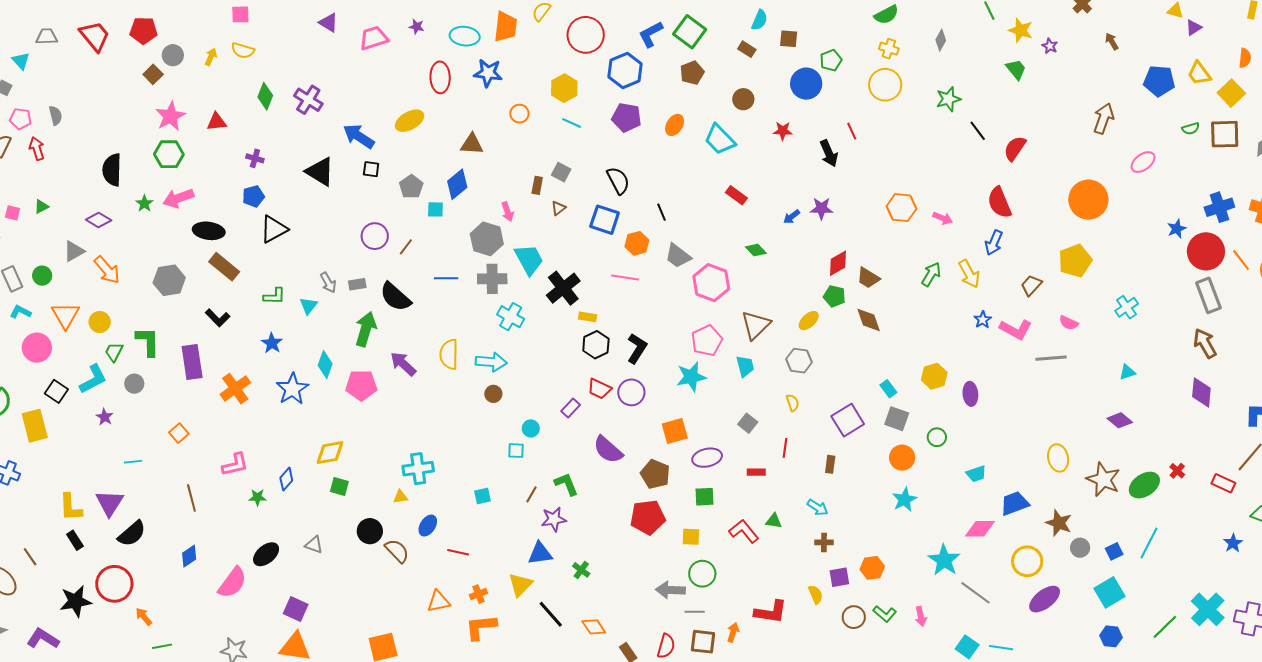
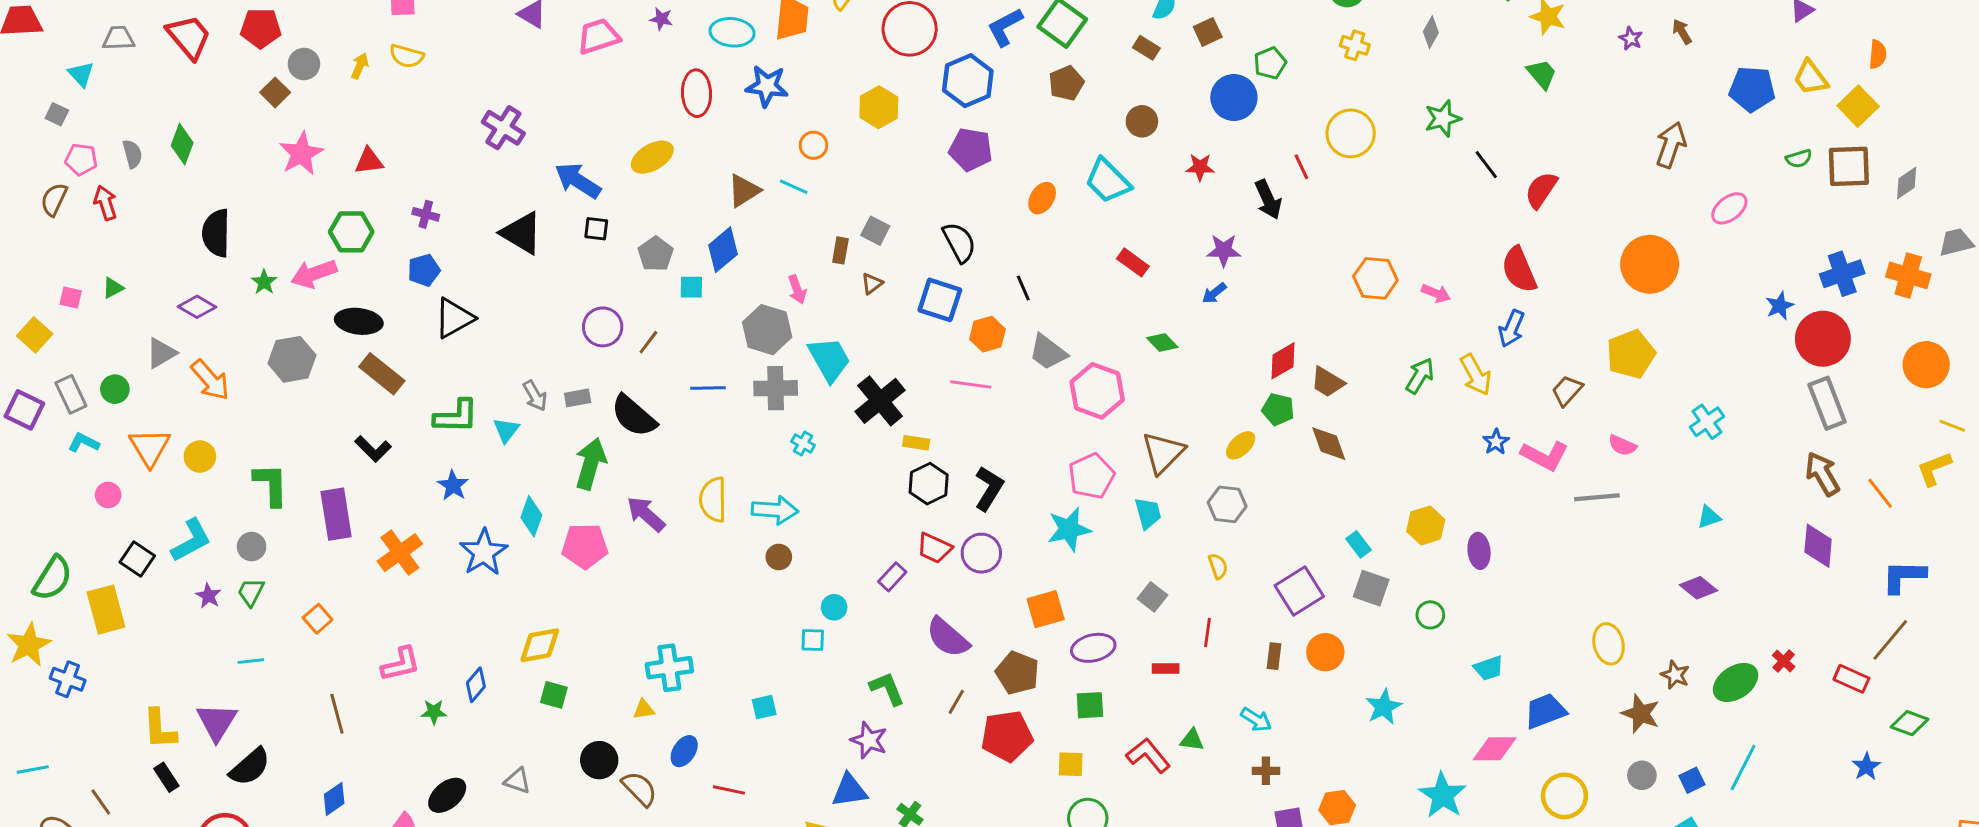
brown square: (789, 39) -> (1208, 32), turned -30
purple star: (1050, 46) -> (1631, 39), moved
yellow circle: (885, 85) -> (1351, 133), moved
green diamond: (265, 96) -> (182, 144), moved
cyan line: (572, 123) -> (794, 187), moved
orange ellipse: (675, 125) -> (1042, 198), moved
brown triangle: (472, 144) -> (744, 191), turned -35
green hexagon: (169, 154) -> (351, 232), moved
purple star: (821, 208) -> (1224, 250), moved
orange line: (1241, 260) -> (1880, 493), moved
gray hexagon: (169, 280) -> (292, 359), moved
green L-shape: (274, 296) -> (456, 416), size x1.4
cyan cross: (511, 317) -> (803, 443), size x0.6
pink circle: (37, 348) -> (108, 495), size x0.6
green trapezoid: (114, 352) -> (251, 592), moved
orange circle: (902, 458) -> (1325, 652), moved
brown star: (1103, 479) -> (1675, 675), size x0.6
brown line: (531, 494) -> (956, 702), moved
purple star: (554, 519) -> (869, 740), turned 30
brown star: (1059, 523) -> (1641, 714), moved

